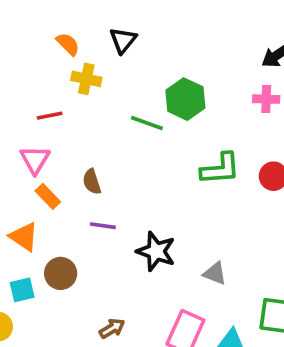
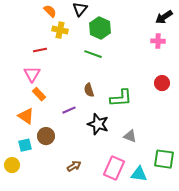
green hexagon: (185, 99) -> (100, 28), moved
green L-shape: (220, 169) -> (121, 98), moved
brown semicircle: (92, 182) -> (89, 90), moved
purple line: (103, 226) -> (69, 110), turned -32

